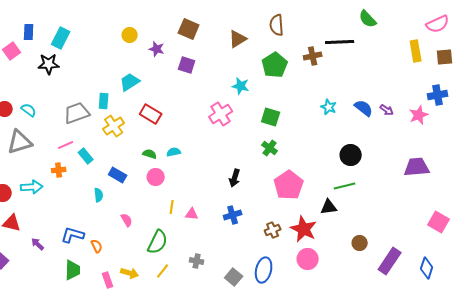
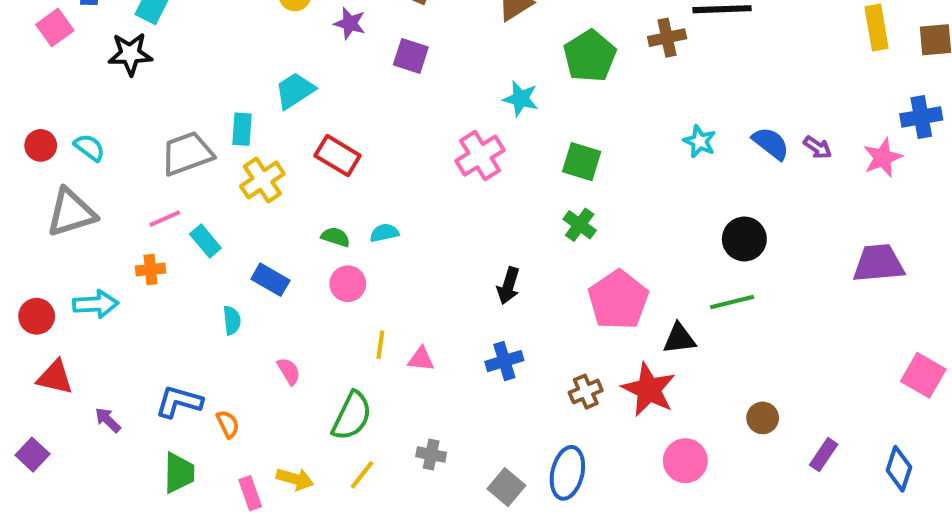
black triangle: (329, 207) -> (679, 339), moved
pink circle: (308, 259) -> (685, 461), moved
purple rectangle: (390, 261) -> (824, 455), size x0.6

